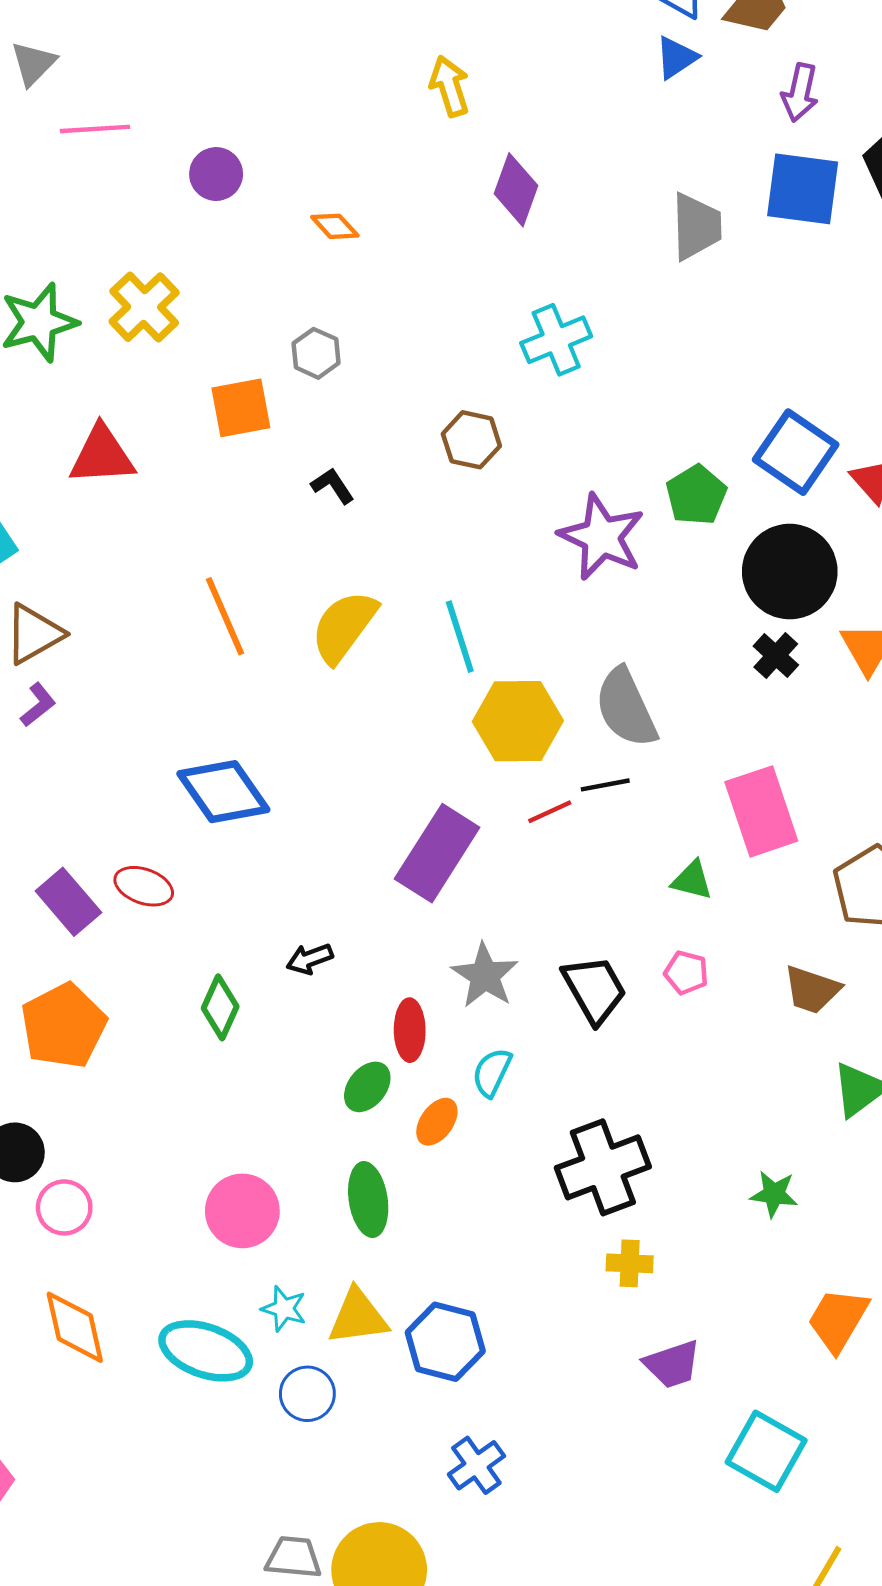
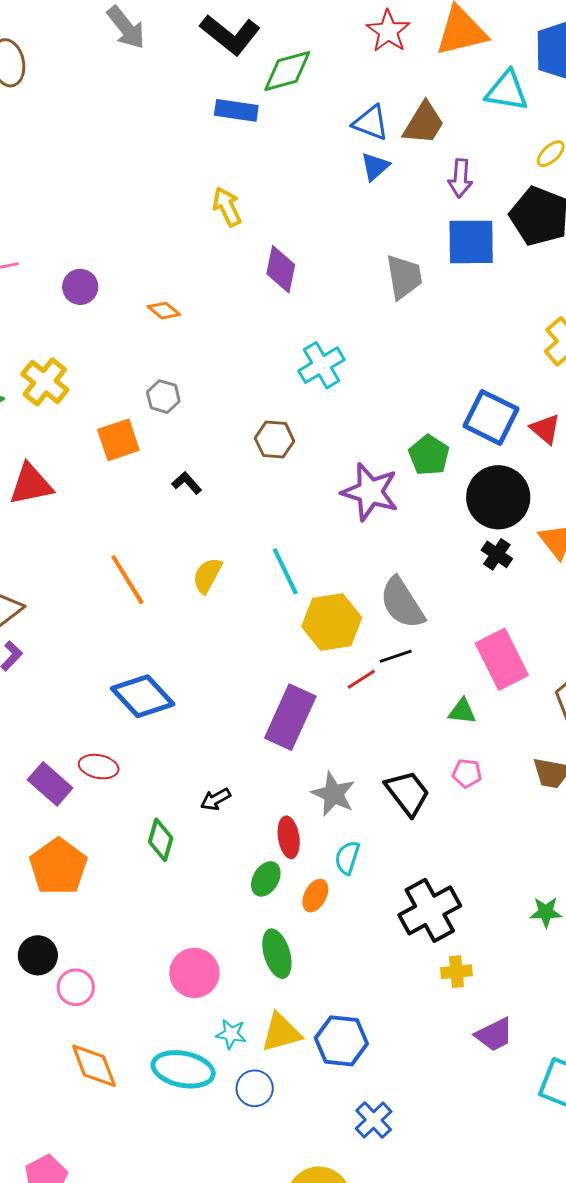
yellow semicircle: (344, 627) -> (207, 575), size x0.7

